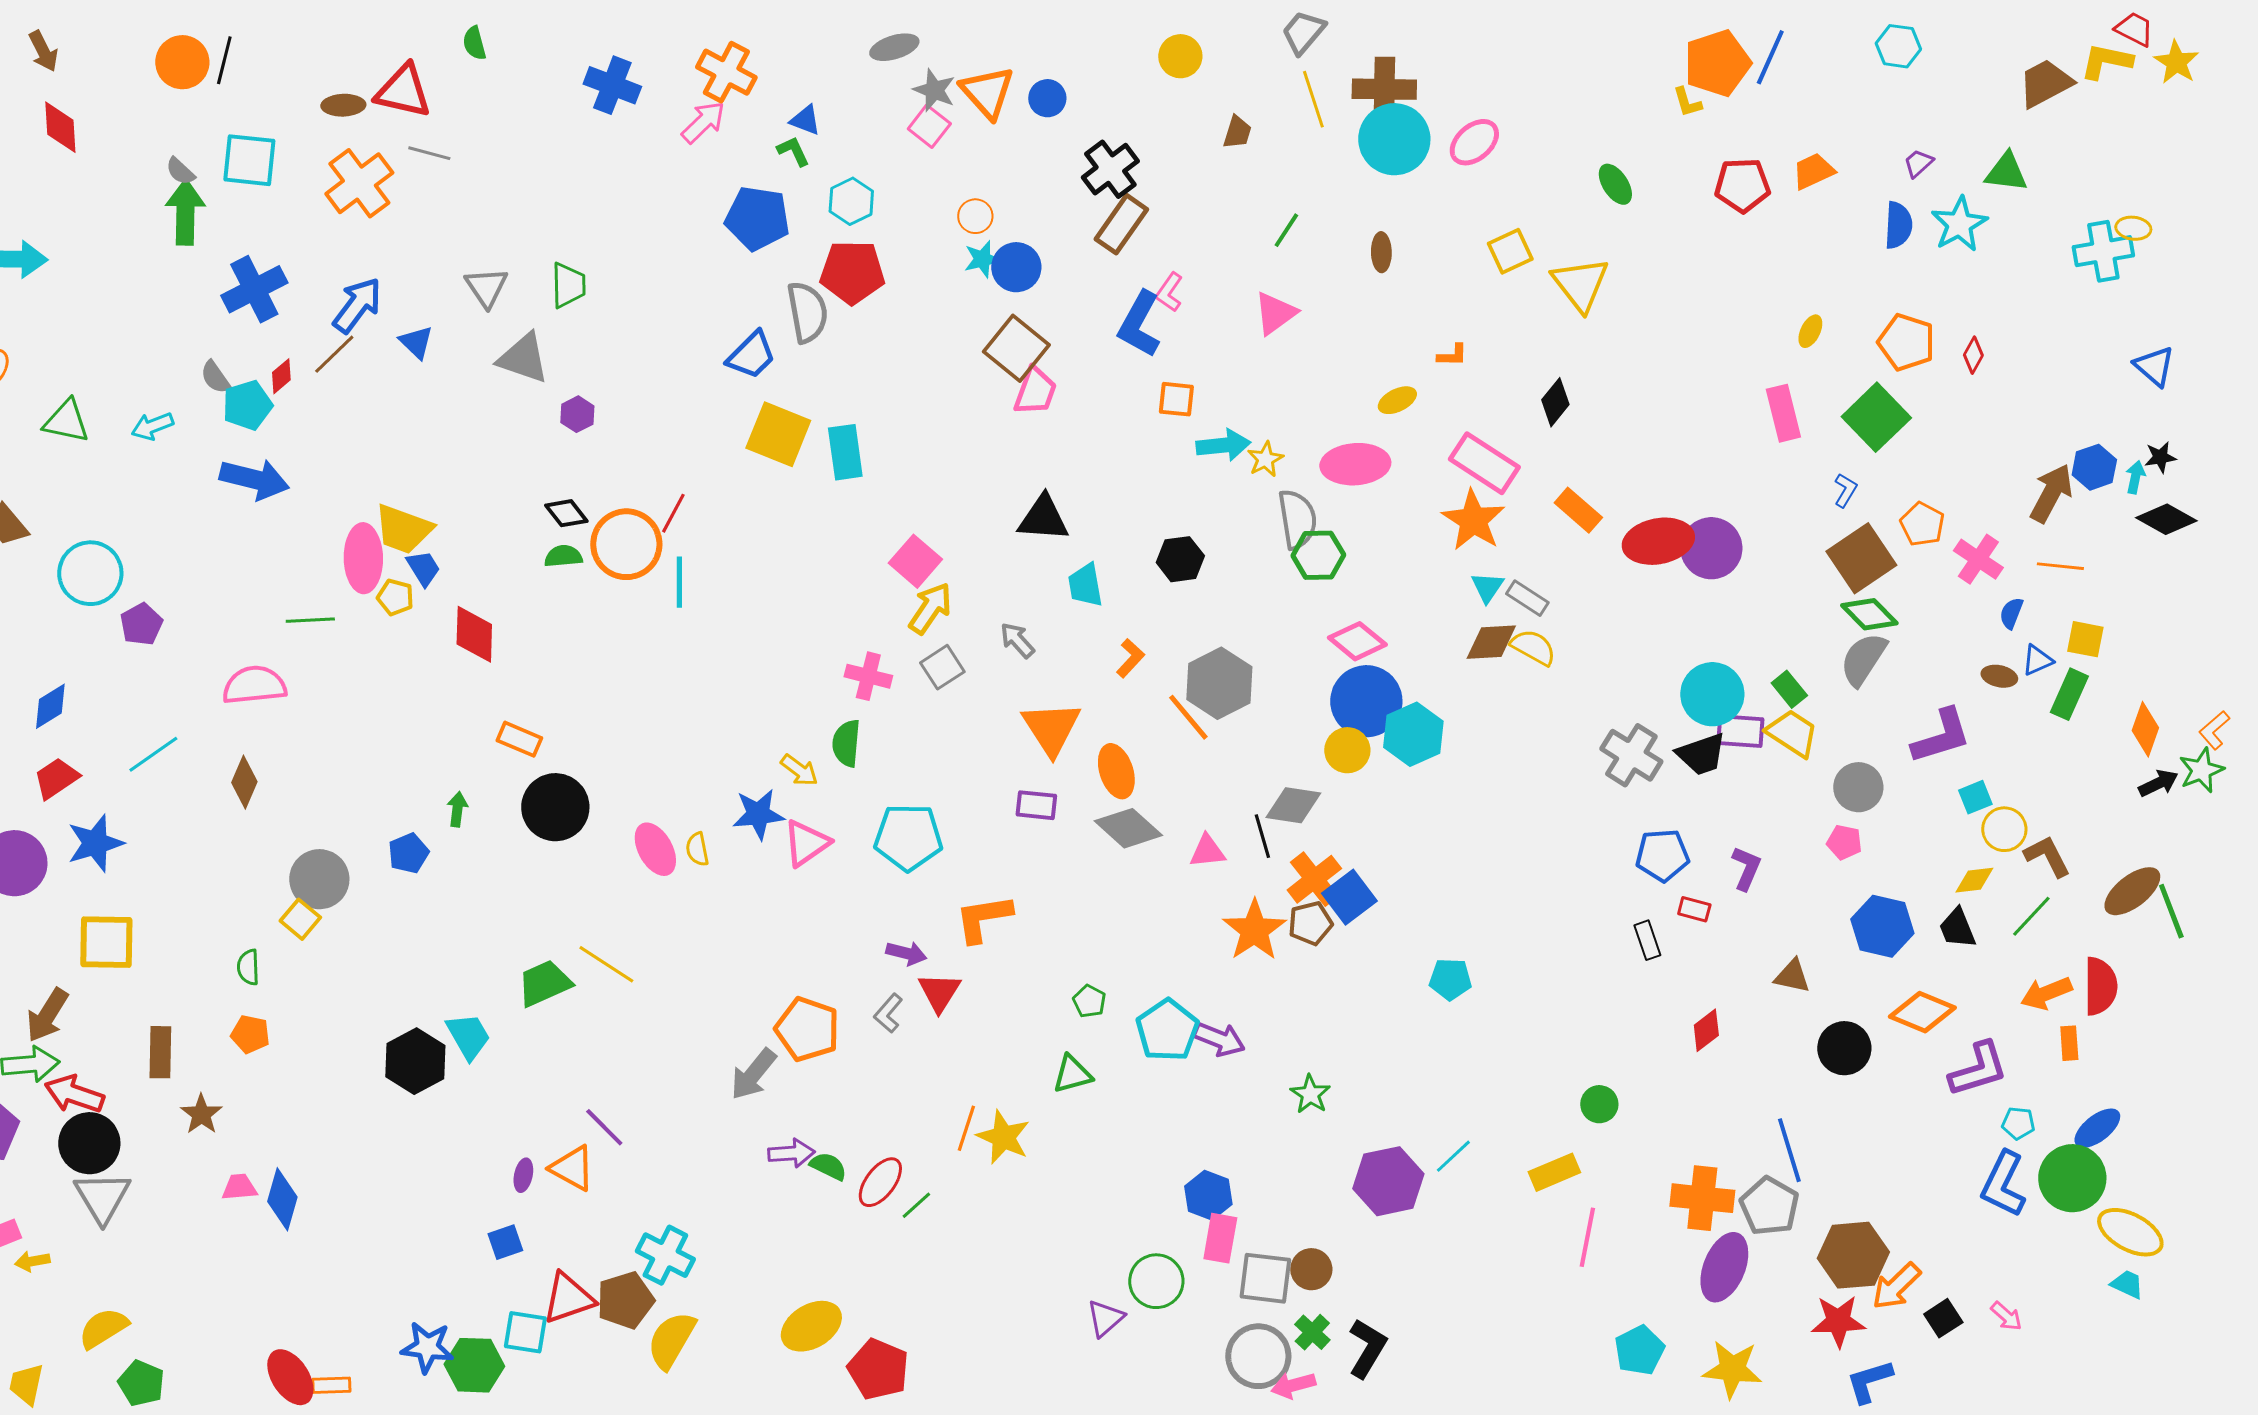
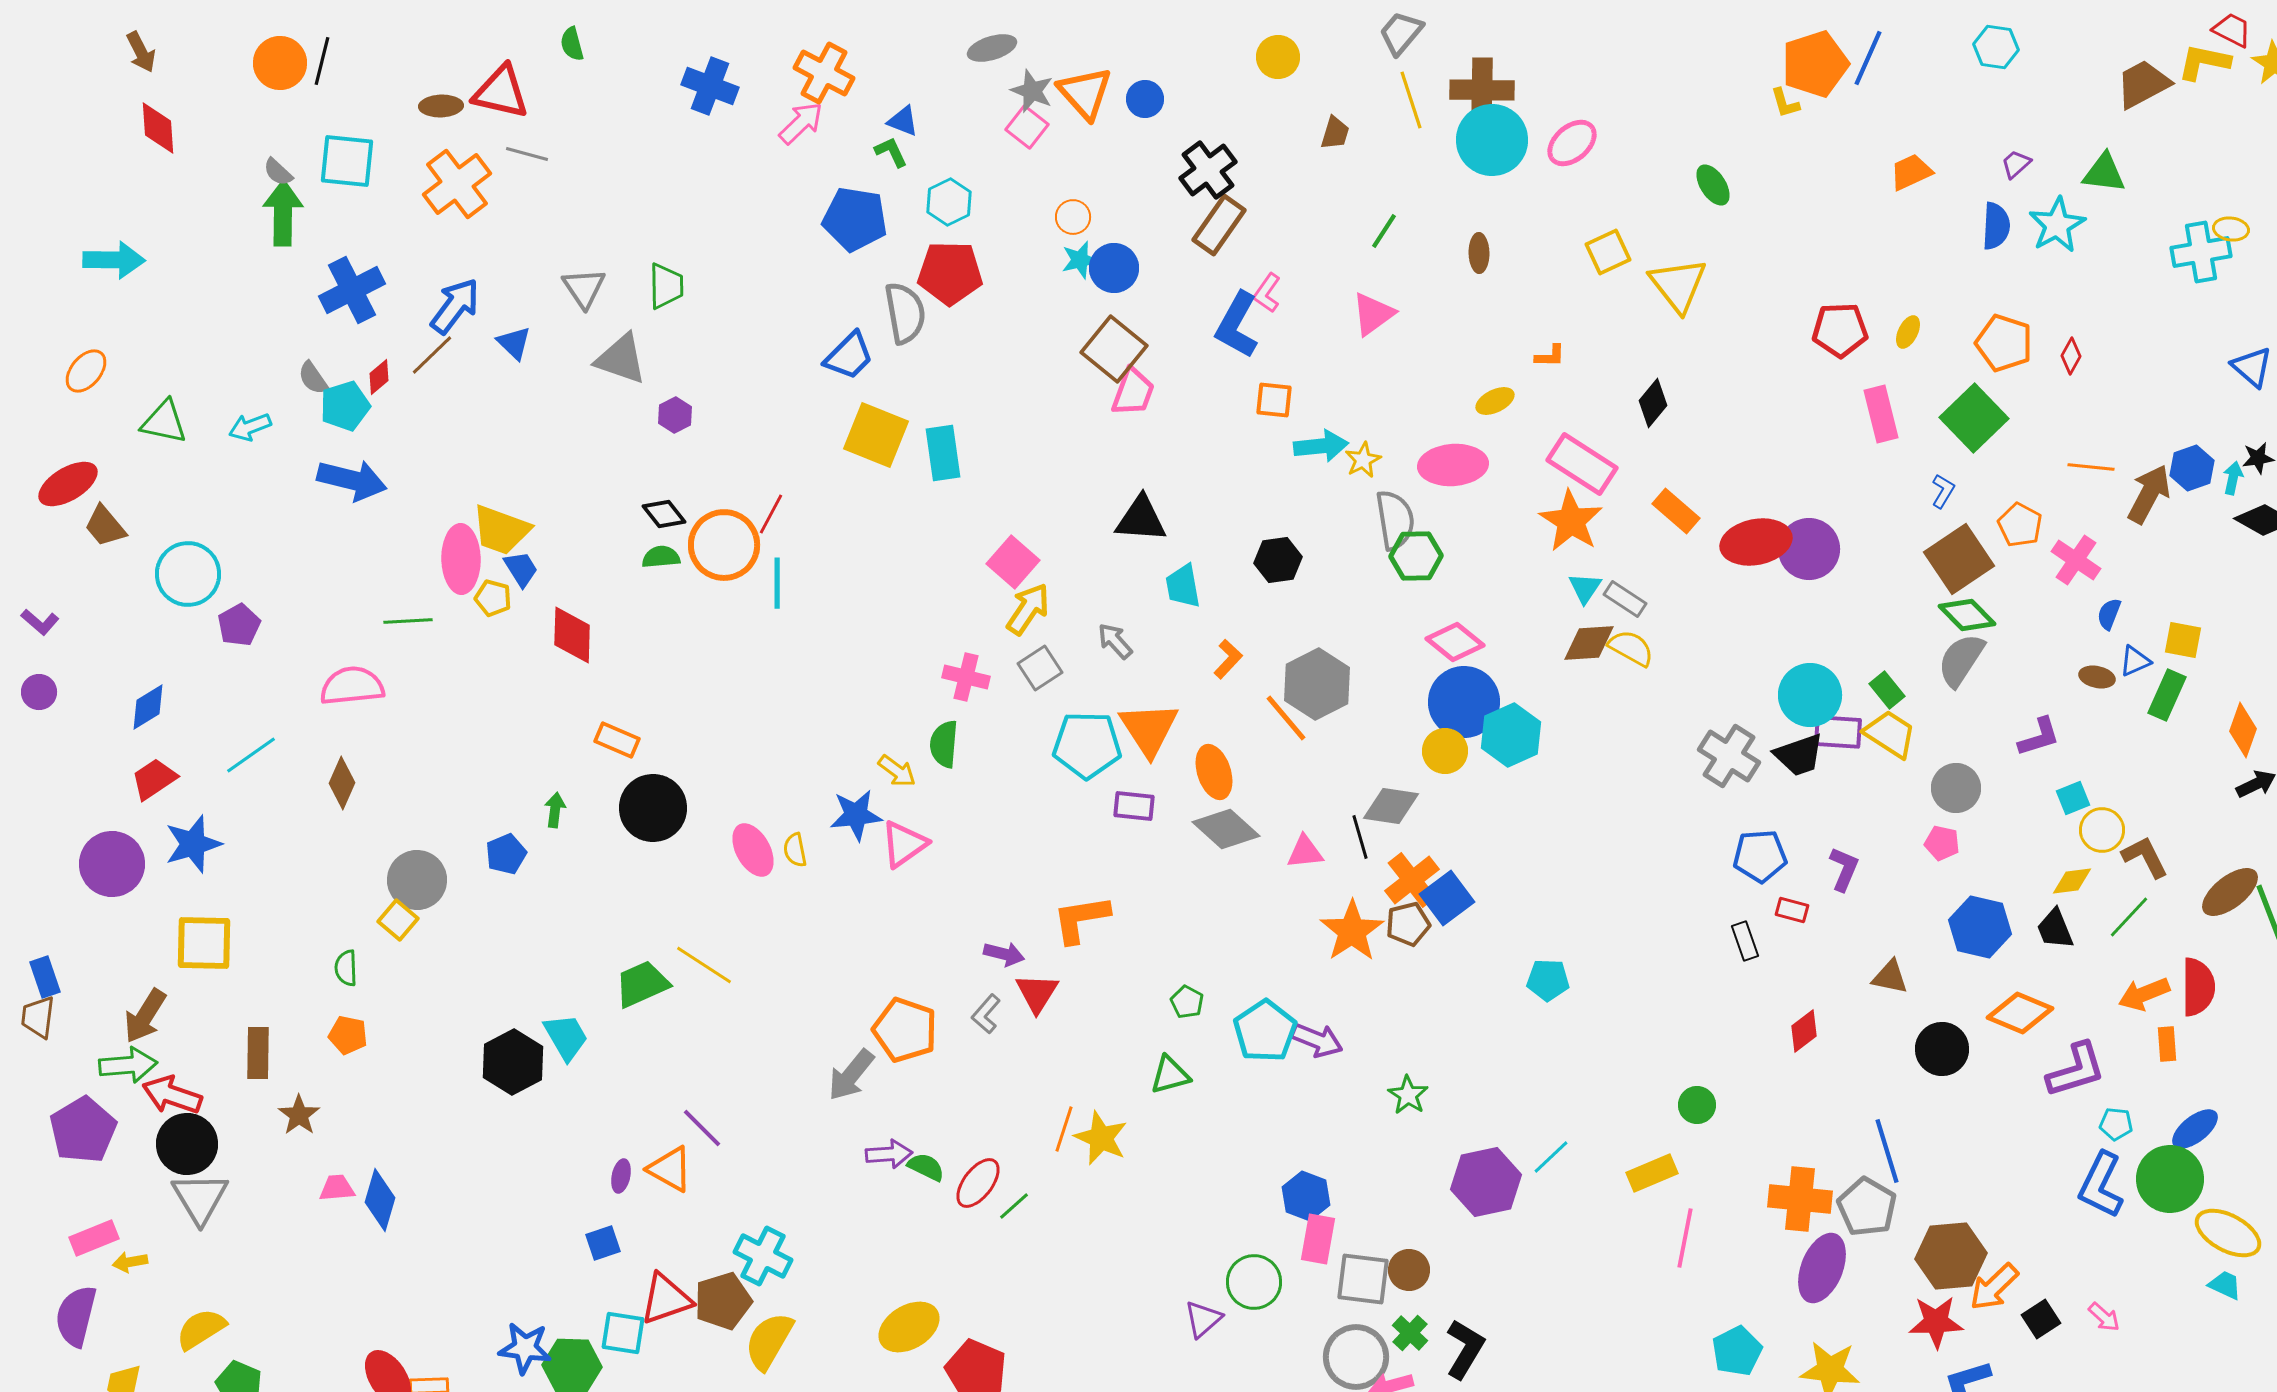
red pentagon: (1742, 185) -> (1840, 330), moved
orange line: (2060, 566) -> (2091, 467), moved
purple L-shape: (1941, 736) -> (2039, 737), size x0.7
cyan pentagon: (908, 837) -> (1087, 745), moved

